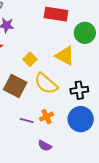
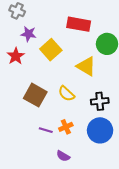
yellow square: (30, 59) -> (51, 50), moved, size x1.5
yellow semicircle: (46, 84) -> (66, 94), size x0.7

